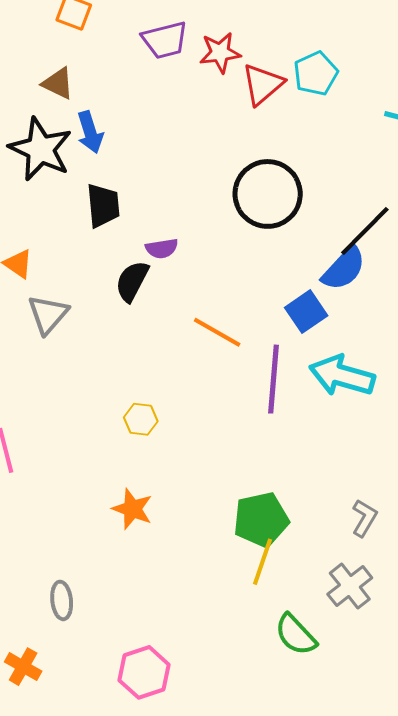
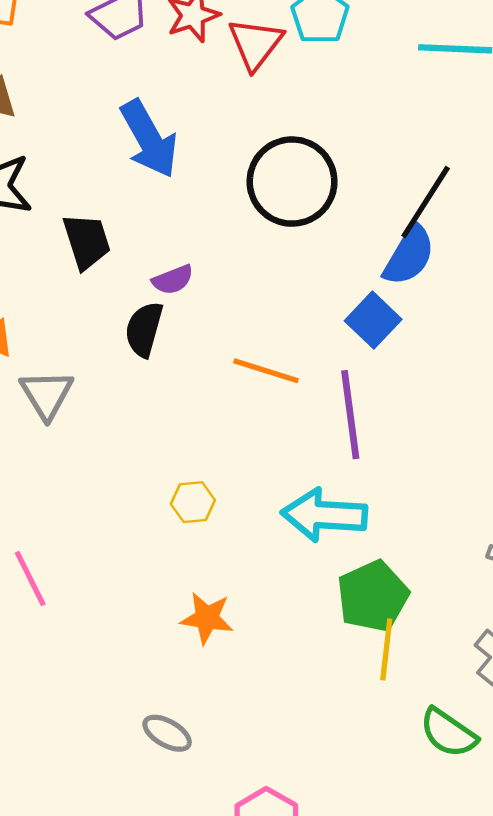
blue arrow: (90, 132) -> (149, 139), moved, size x1.5
cyan arrow: (342, 376) -> (324, 515), moved
gray ellipse: (62, 600) -> (167, 733), moved, turned -42

